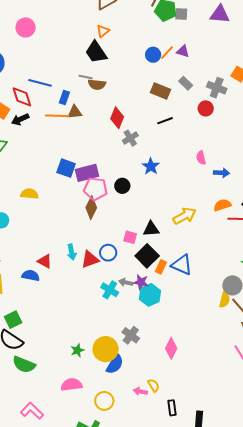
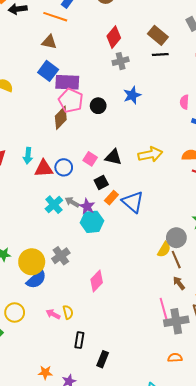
brown rectangle: (161, 91) -> (158, 35), moved
brown triangle: (75, 112) -> (49, 42), moved
black square: (147, 256) -> (101, 182), size x0.6

